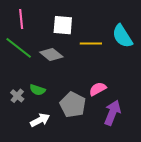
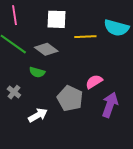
cyan semicircle: (122, 36) -> (116, 28), turned -40
green semicircle: (38, 90) -> (37, 72), moved

